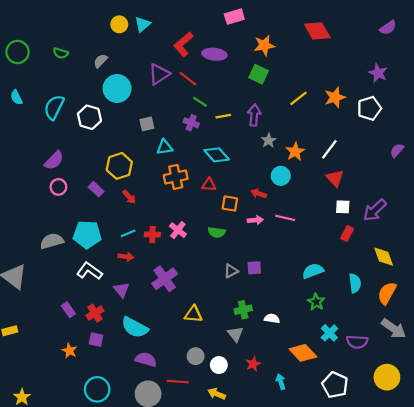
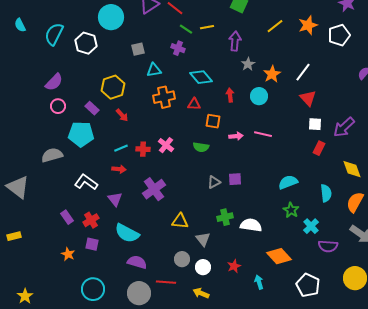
yellow line: (223, 116) -> (207, 27), moved
red arrow: (259, 194) -> (230, 95), moved, turned 64
cyan pentagon: (87, 234) -> (81, 134), moved
white semicircle: (272, 319) -> (251, 225), size x1.5
cyan cross: (329, 333) -> (311, 226), moved
gray triangle: (235, 334) -> (203, 239), moved

